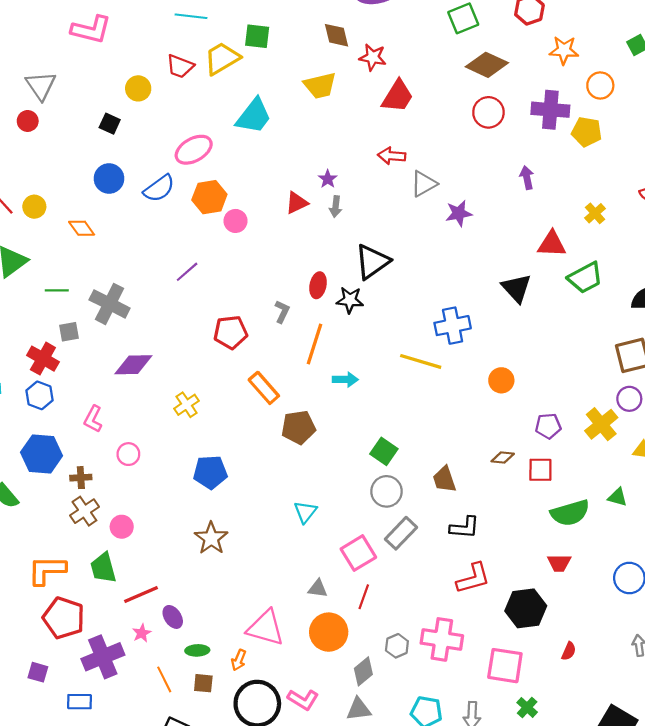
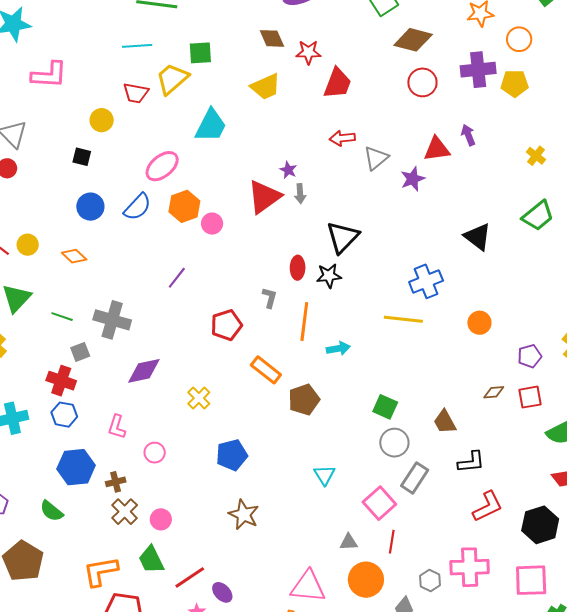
red triangle: (297, 203) -> (264, 197), size x1.6
red triangle: (552, 244) -> (437, 149), moved
green line: (57, 290) -> (62, 317), turned 30

